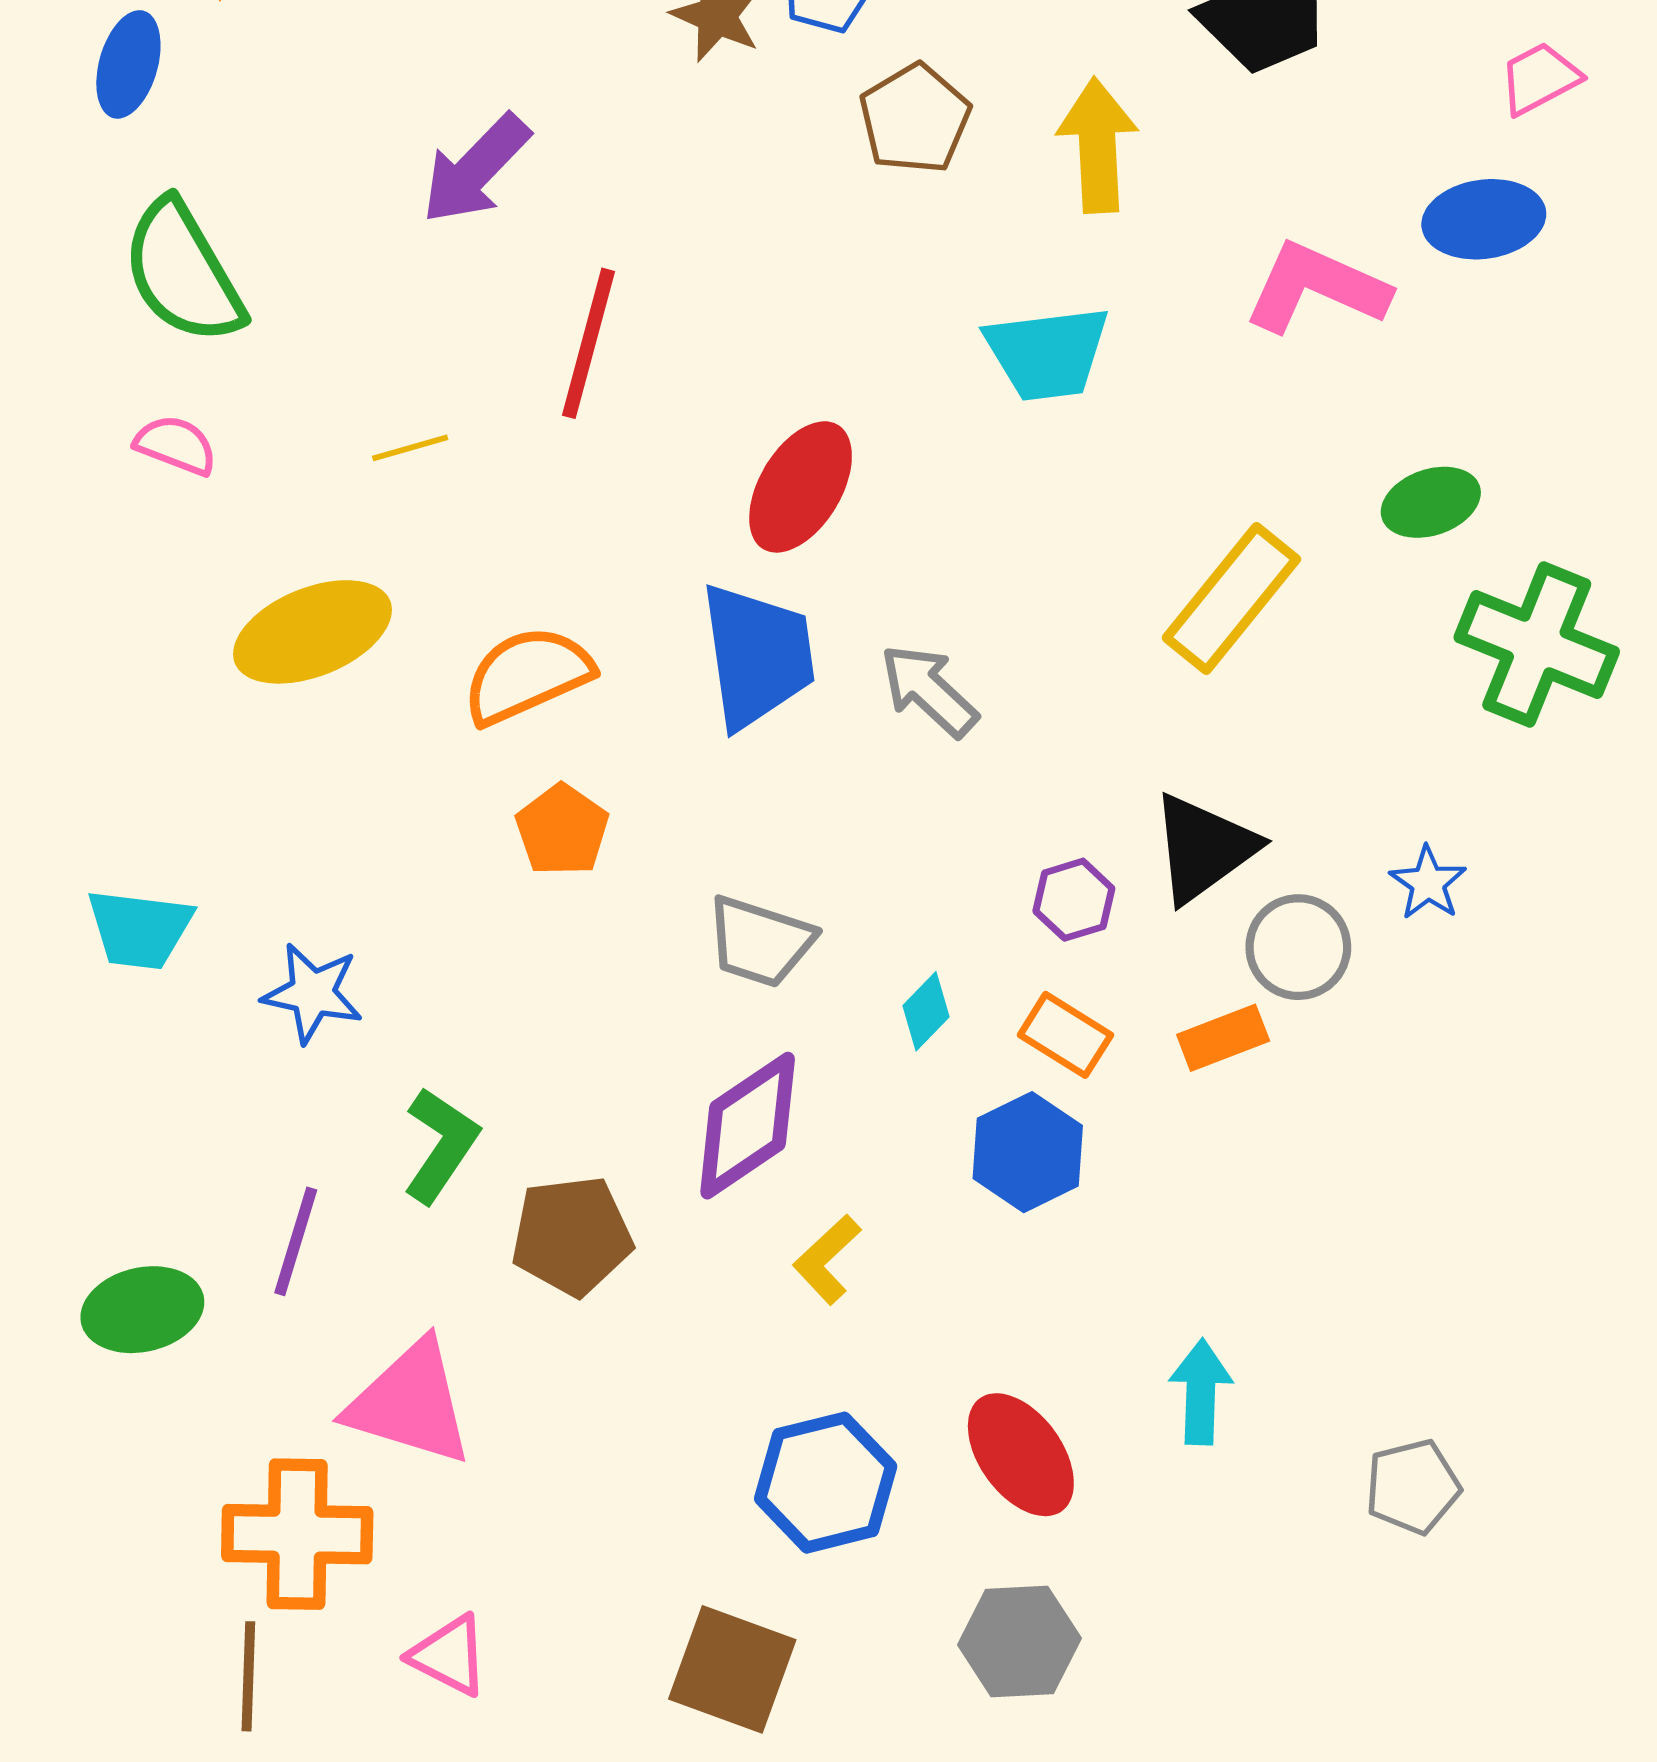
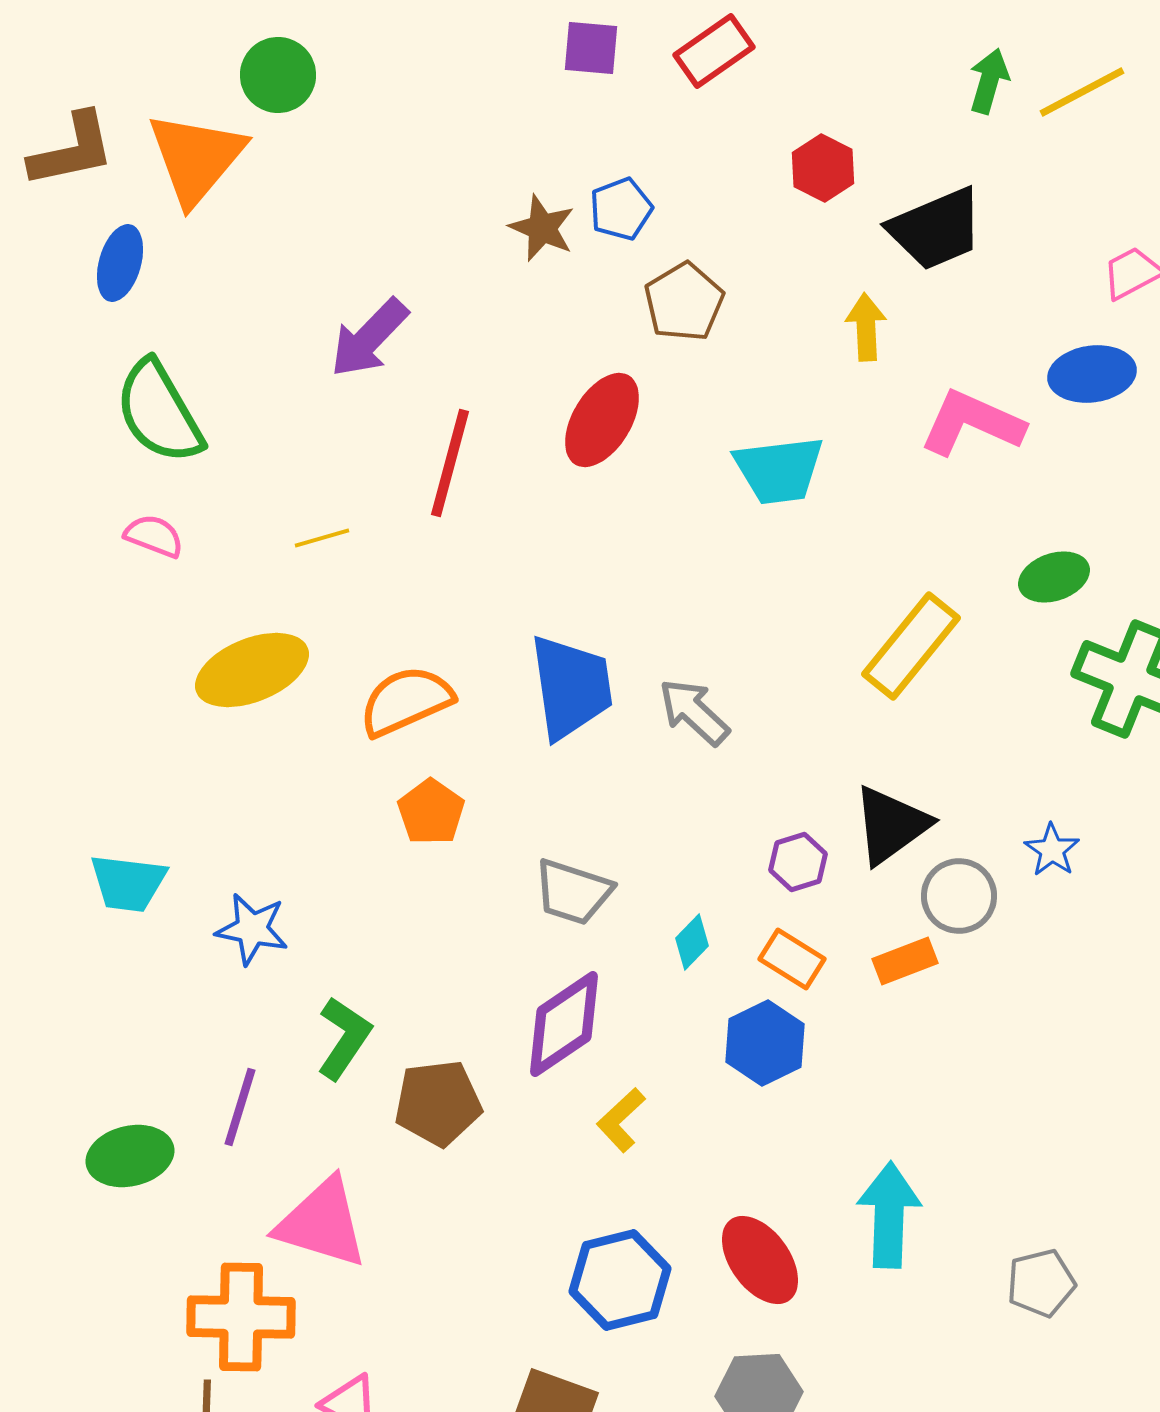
yellow arrow: (1098, 145) -> (866, 327), moved, size x0.7
red ellipse: (801, 487) -> (602, 420), moved
cyan arrow: (1201, 1392) -> (889, 1215), size x1.4

